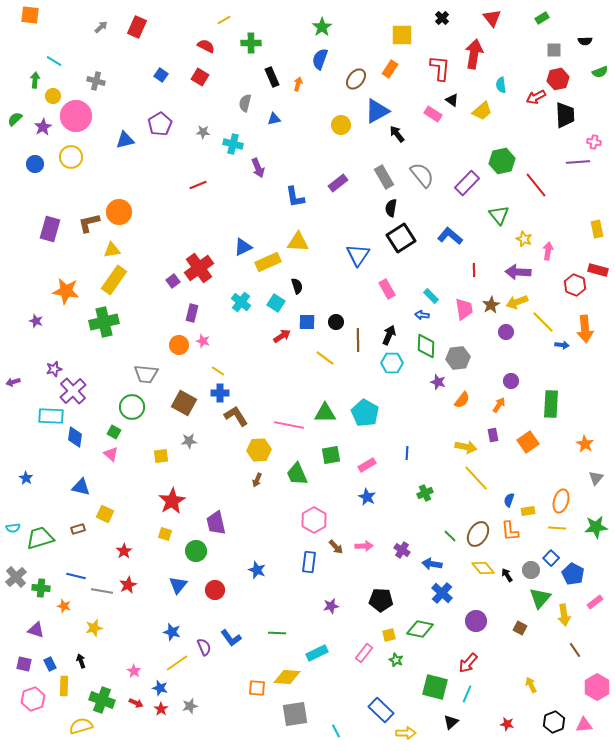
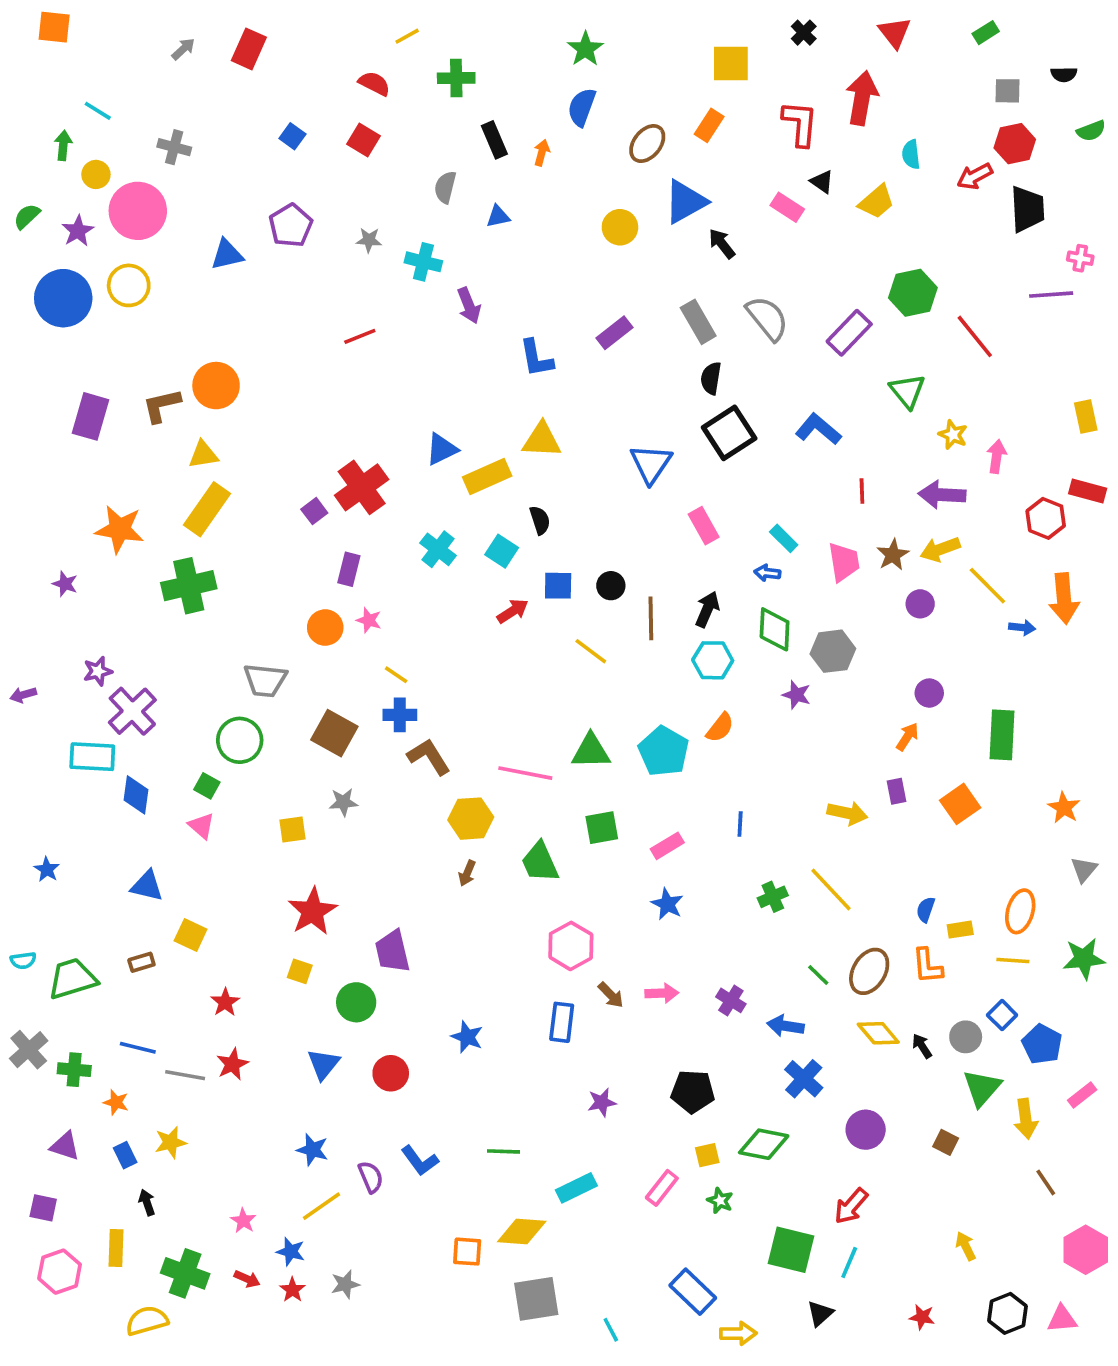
blue circle: (35, 164) -> (63, 298), size x1.8
orange semicircle: (462, 400) -> (720, 728), moved
yellow line: (476, 478) -> (831, 890), moved
blue rectangle: (50, 664) -> (125, 1155), moved

